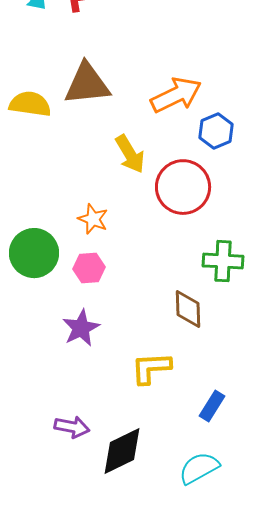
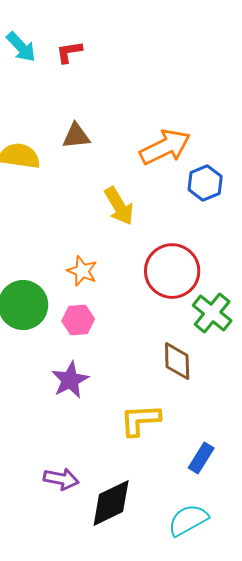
brown triangle: (87, 84) -> (76, 136), size x0.6
red circle: (183, 187) -> (172, 271), moved
green cross: (223, 261) -> (212, 313), turned 36

